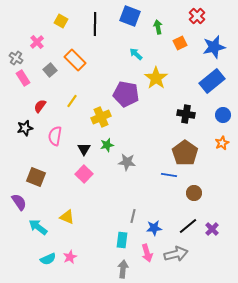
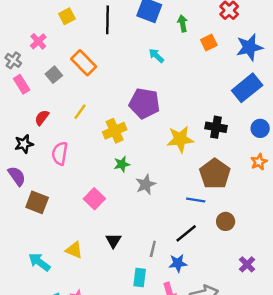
yellow square: (61, 21) -> (67, 16), turned 32
yellow star: (156, 78) -> (180, 139), moved, turned 30
black triangle: (84, 149) -> (113, 241), moved
gray star: (127, 162) -> (146, 184), turned -30
purple semicircle: (19, 202) -> (17, 176), moved
black line: (188, 226) -> (186, 233), moved

